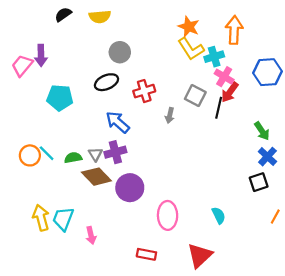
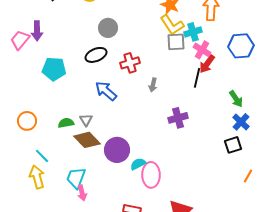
gray square: (195, 95) -> (176, 42), moved, turned -30
purple cross: (115, 152) -> (178, 118), moved
cyan line: (47, 153) -> (42, 156), moved
cyan semicircle: (219, 215) -> (138, 164), moved, turned -91
cyan trapezoid: (63, 219) -> (76, 178), moved

